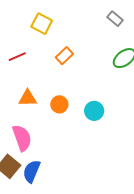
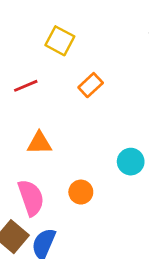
orange circle: (59, 104) -> (81, 192), moved

